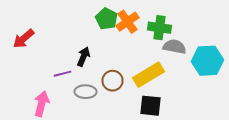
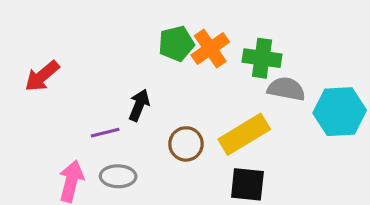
green pentagon: (106, 19) -> (176, 44), turned 30
gray ellipse: (86, 92) -> (118, 176), moved

